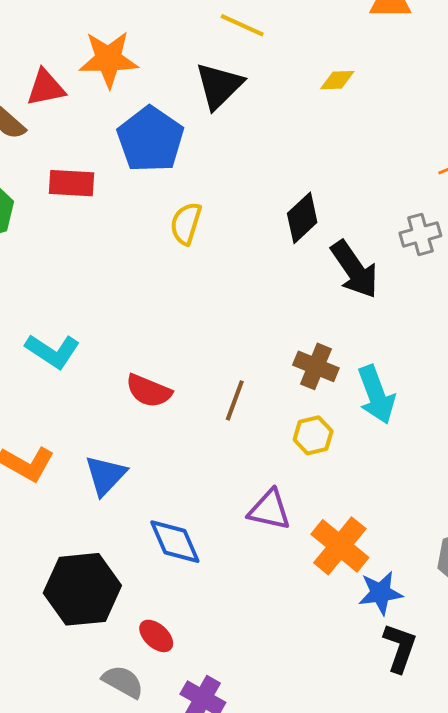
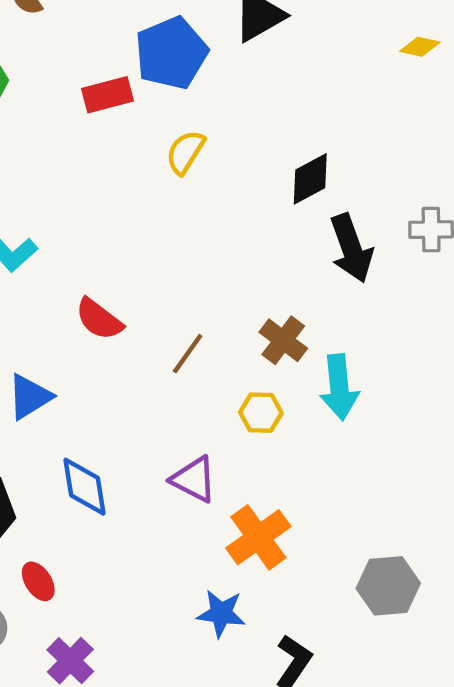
yellow diamond: (337, 80) -> (420, 47), moved
red rectangle: (72, 183) -> (107, 95), moved, turned -33
blue star: (380, 593) -> (221, 613), moved

